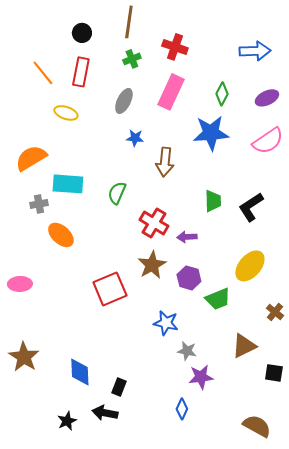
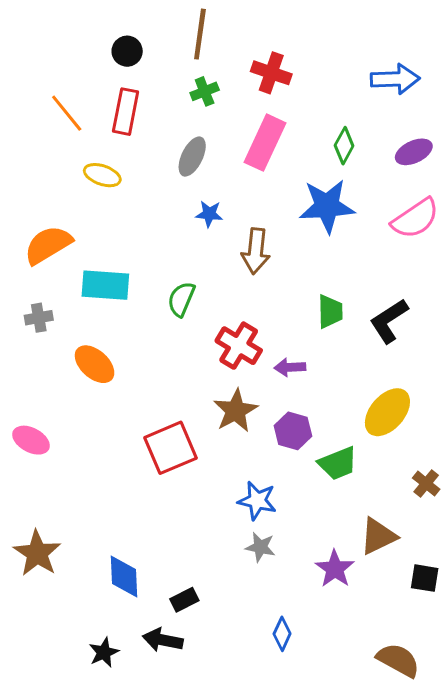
gray cross: (39, 204) -> (39, 318), moved
pink ellipse: (20, 284) -> (31, 440), turned 30
gray star: (187, 351) -> (260, 547), moved
purple star: (201, 377) -> (335, 569), moved, turned -30
black rectangle: (119, 387) -> (184, 600), turned 42

